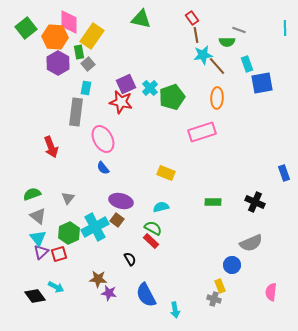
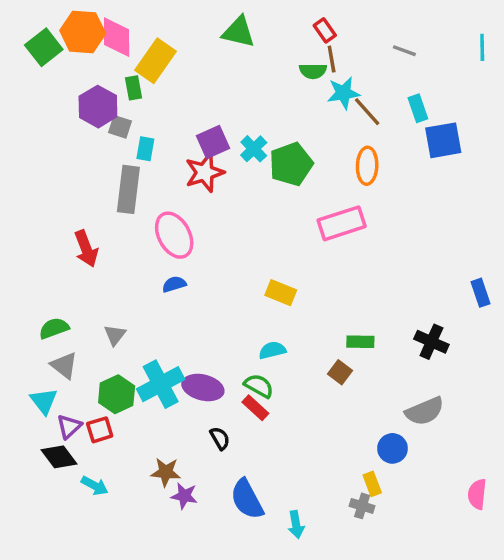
orange hexagon: (55, 37) -> (83, 32), moved
green semicircle: (227, 42) -> (313, 71), moved
gray square: (88, 64) -> (120, 127), moved, turned -32
red star: (121, 102) -> (205, 173), turned -30
blue semicircle: (103, 168) -> (174, 284), turned 112
purple ellipse: (121, 201) -> (203, 387), moved
brown square: (117, 220) -> (340, 372), moved
cyan triangle: (38, 238) -> (44, 401), moved
pink semicircle: (271, 292) -> (477, 494), moved
black diamond: (35, 296) -> (59, 457), moved

